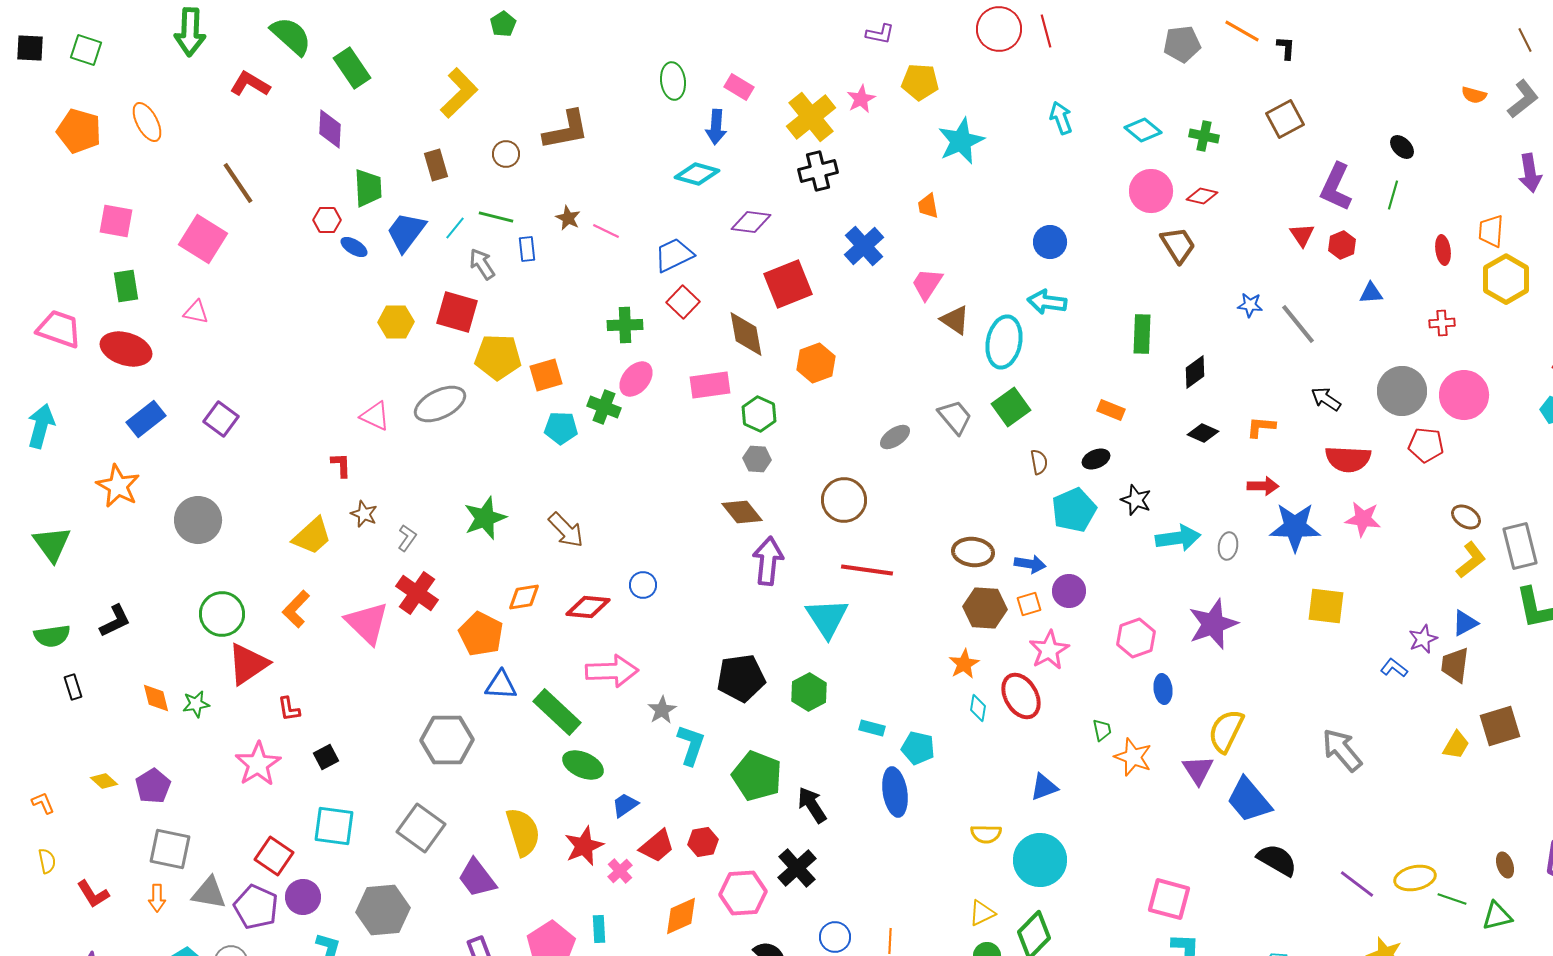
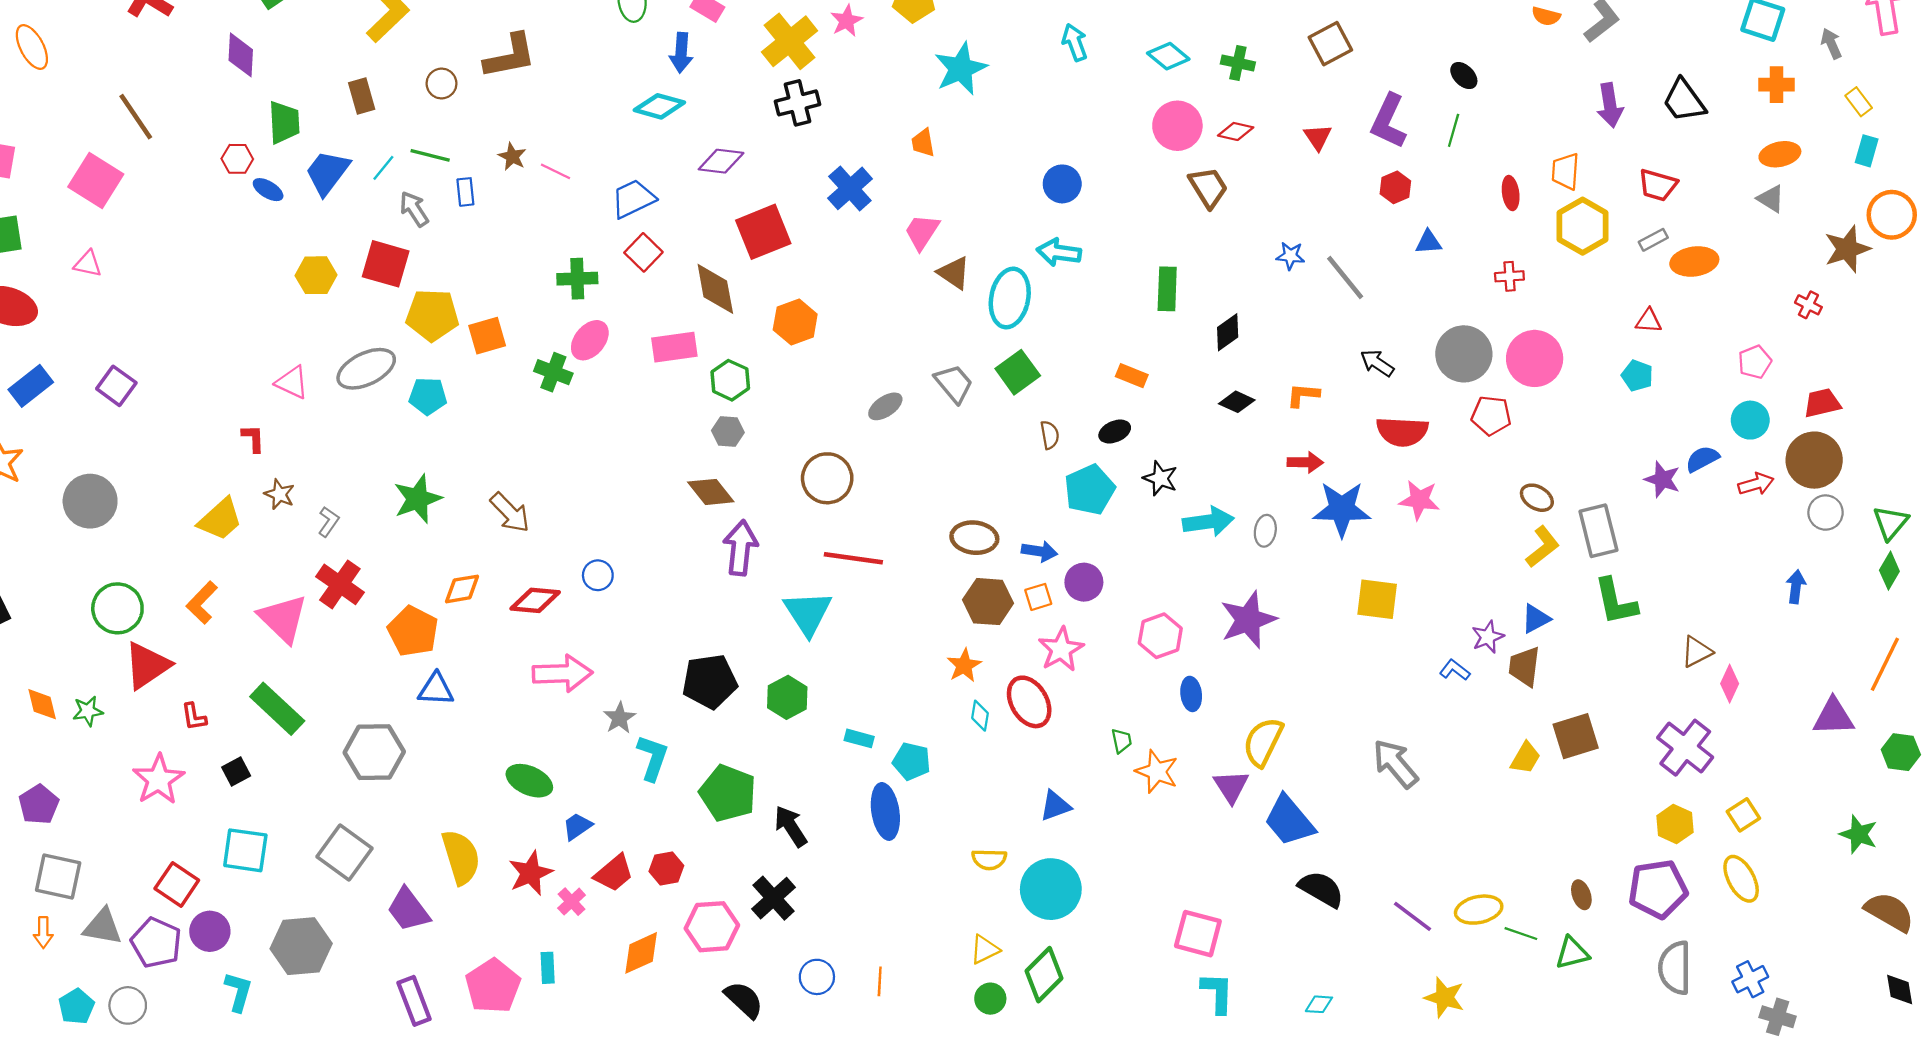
red triangle: (1302, 235) -> (1318, 137), moved
cyan pentagon: (561, 428) -> (428, 396), moved
green rectangle: (557, 712) -> (277, 709), moved

